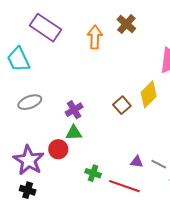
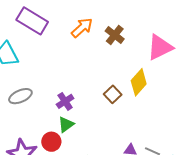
brown cross: (126, 24) -> (115, 35), moved
orange arrow: (95, 37) -> (82, 28), turned 50
green triangle: (74, 133) -> (66, 124), turned -30

